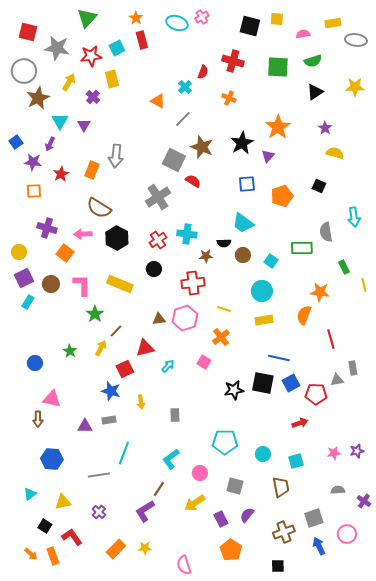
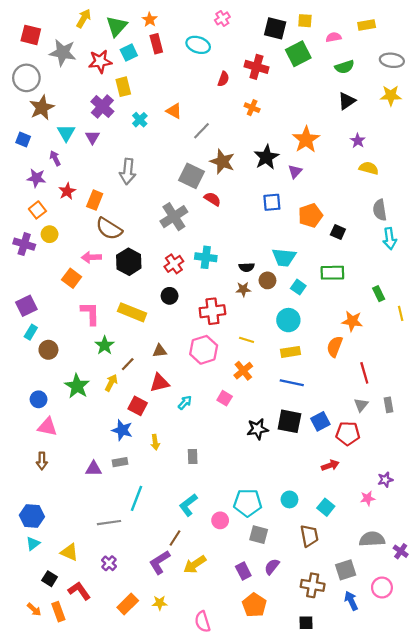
green triangle: (87, 18) -> (117, 26), moved
cyan ellipse: (177, 23) -> (198, 45), moved
gray ellipse: (356, 40) -> (392, 60), moved
green square: (278, 67) -> (298, 54), moved, turned -30
yellow arrow: (69, 82) -> (84, 18), moved
cyan cross: (185, 87) -> (140, 120), moved
purple cross: (93, 97) -> (102, 107), size x1.5
blue square: (16, 142) -> (23, 140), moved, turned -32
purple arrow: (50, 144) -> (55, 158), turned 128
orange rectangle: (92, 170) -> (95, 200), moved
black square: (319, 186) -> (338, 232), moved
orange square: (34, 191) -> (37, 210), turned -35
cyan trapezoid: (243, 223) -> (284, 257), moved, turned -30
purple cross: (47, 228) -> (24, 244), moved
gray semicircle: (326, 232) -> (380, 210), moved
yellow circle: (19, 252) -> (50, 234), moved
brown star: (206, 256) -> (243, 289), moved
brown circle: (51, 284) -> (48, 350), moved
brown triangle: (159, 319) -> (160, 351), moved
green star: (70, 351) -> (77, 386), size x1.6
blue line: (279, 358) -> (292, 383), moved
red square: (125, 369) -> (138, 406), turned -36
gray triangle: (337, 380) -> (361, 405), moved, turned -40
pink triangle: (52, 399) -> (47, 427), moved
cyan pentagon: (225, 442) -> (248, 503), moved
purple star: (357, 451) -> (385, 480), moved
blue hexagon: (52, 459) -> (32, 516), moved
cyan square: (296, 461) -> (326, 507), turned -35
gray semicircle: (338, 490) -> (372, 539), size x1.6
yellow triangle: (63, 502) -> (69, 552), turned 36
yellow arrow: (195, 503) -> (195, 564), moved
brown cross: (284, 532) -> (313, 585), turned 30

